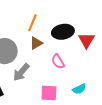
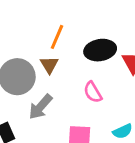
brown triangle: (36, 43) -> (49, 65), moved, turned -32

